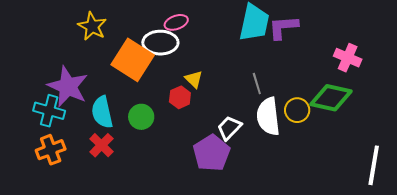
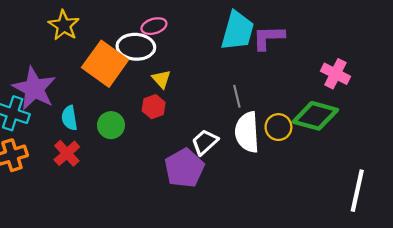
yellow triangle: (194, 79) -> (161, 79), moved
cyan semicircle: (102, 112) -> (69, 118), size x0.7

